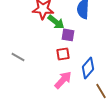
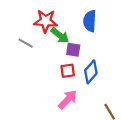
gray line: (18, 57) -> (26, 43), moved
blue diamond: (88, 68) -> (91, 72), moved

